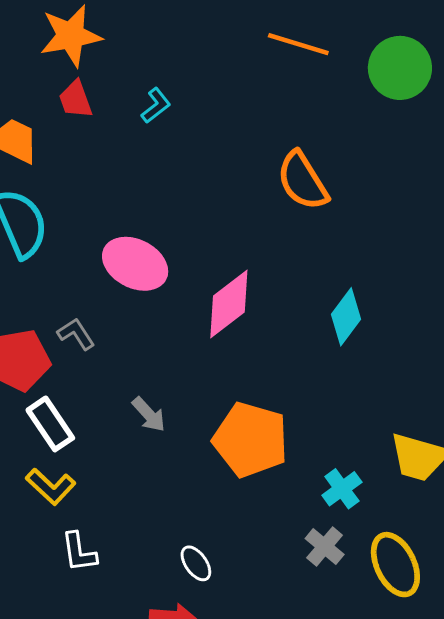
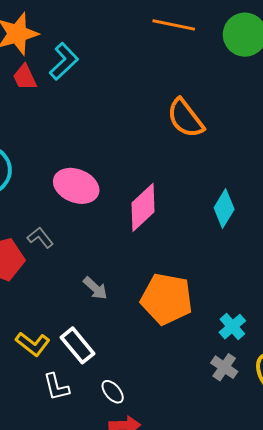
cyan L-shape: (156, 105) -> (64, 61), moved, size x1.5
white rectangle: (50, 424) -> (77, 345), moved
white ellipse: (196, 563) -> (113, 392), moved

